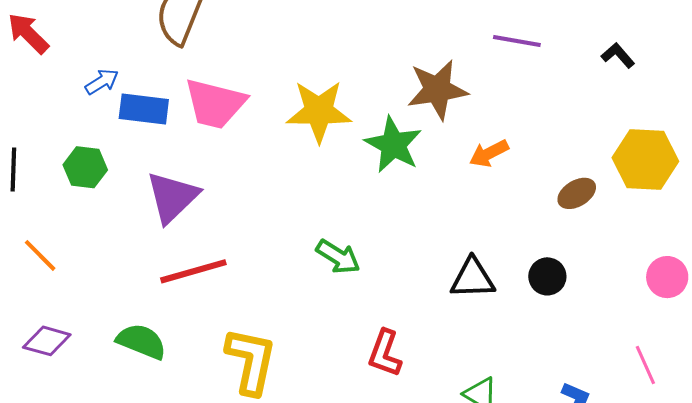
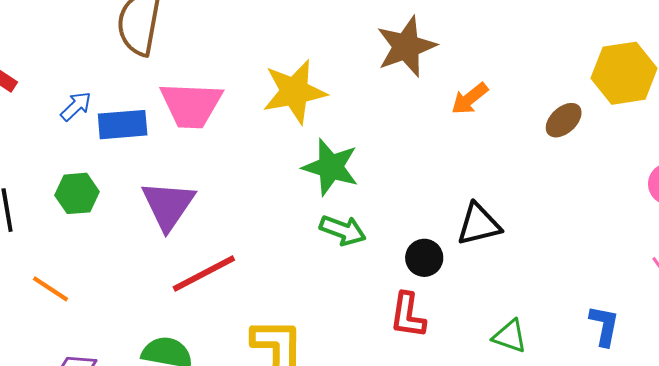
green star: (393, 145) -> (331, 167), moved
black circle: (547, 276) -> (424, 258), moved

